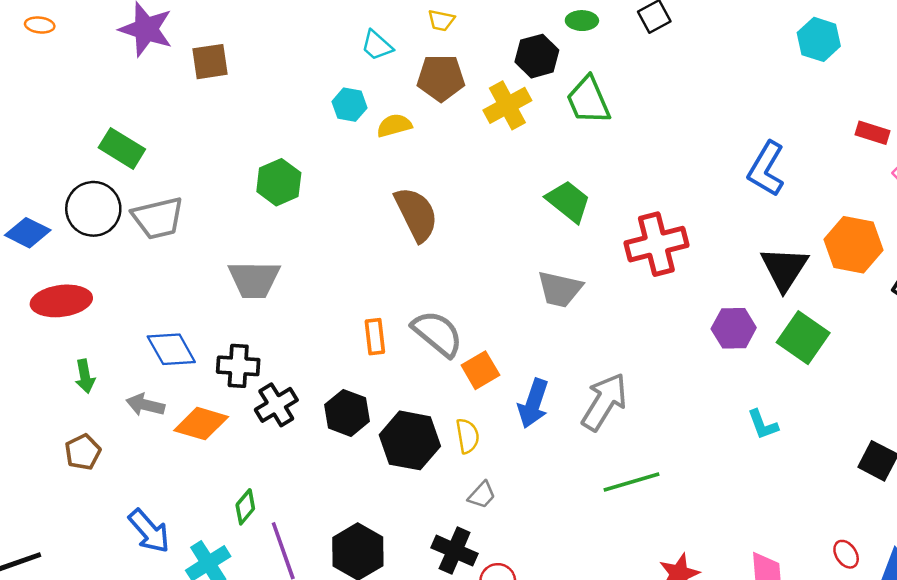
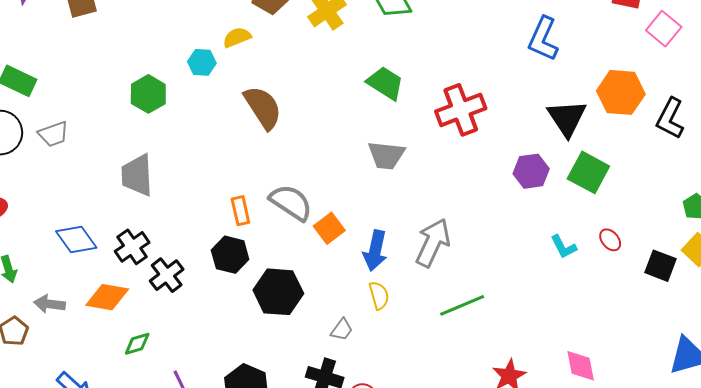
cyan hexagon: (350, 105) -> (202, 62), moved
gray trapezoid: (158, 218) -> (53, 134), size x0.7
gray trapezoid: (254, 279) -> (137, 175), turned 93
black cross: (238, 366) -> (132, 247), turned -32
gray arrow: (145, 405) -> (50, 304), moved
black hexagon: (347, 413) -> (230, 255), moved
yellow semicircle: (468, 436) -> (379, 295), moved
green diamond: (245, 507) -> (137, 344), moved, turned 40
red ellipse: (846, 554) -> (610, 240), moved

